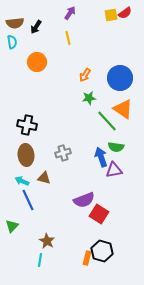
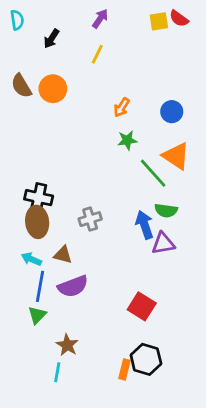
red semicircle: (125, 13) -> (179, 19), turned 72
brown semicircle: (15, 23) -> (21, 86), moved, turned 66
yellow line: (68, 38) -> (97, 54), turned 40
cyan semicircle: (12, 42) -> (17, 20), moved
blue circle: (120, 78) -> (172, 112), size x0.6
black cross: (27, 125) -> (39, 198), moved
blue line: (28, 200) -> (40, 286), turned 35
purple semicircle: (84, 200) -> (73, 286), moved
green triangle: (12, 226) -> (37, 315), moved

